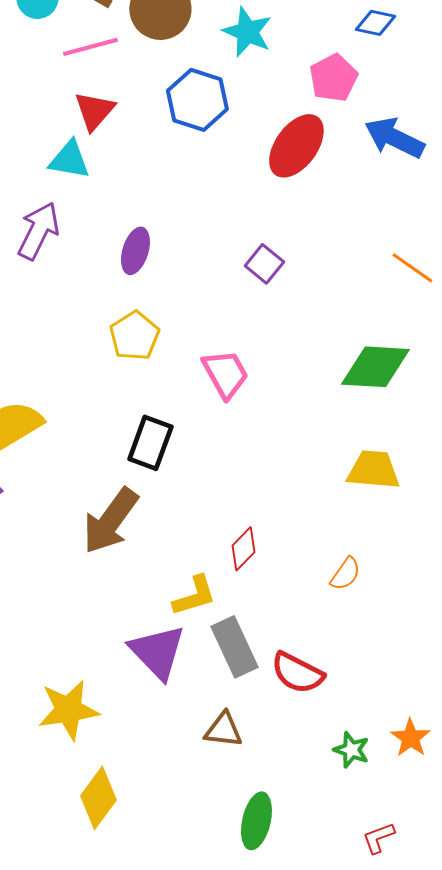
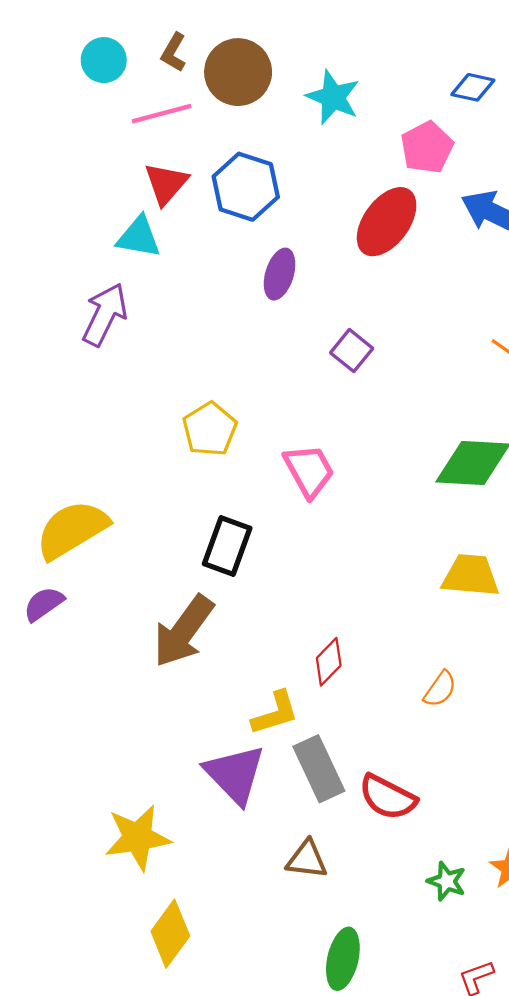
blue hexagon: (197, 100) -> (246, 187), moved
purple ellipse: (135, 251) -> (280, 274), moved

